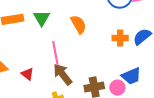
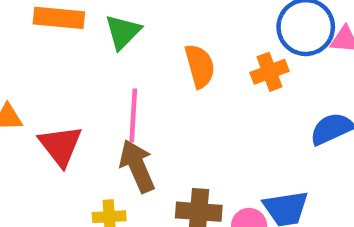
orange cross: (120, 38) -> (270, 72), moved, turned -35
red triangle: (27, 74) -> (60, 146), size x1.5

